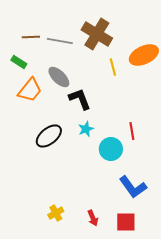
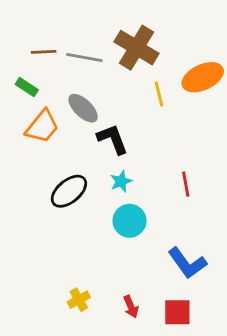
cyan circle: (111, 149) -> (129, 221), moved

